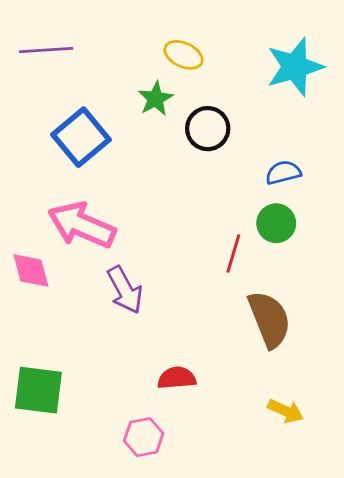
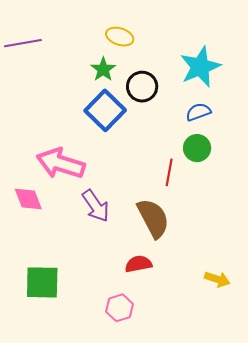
cyan star: (295, 67) -> (200, 67), moved
blue square: (81, 137) -> (105, 110), moved
brown semicircle: (269, 319) -> (153, 218), moved

